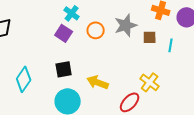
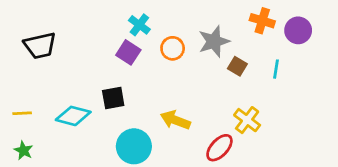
brown square: (150, 37) -> (237, 66), moved, turned 32
black square: (64, 69) -> (113, 98), moved
cyan diamond: (24, 79) -> (73, 116), turned 70

